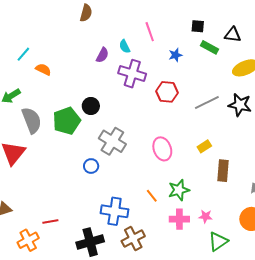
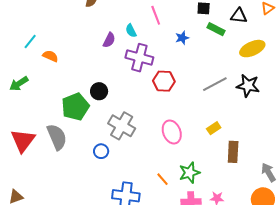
red hexagon: (167, 92) -> (164, 81), moved
gray semicircle: (32, 120) -> (57, 137), moved

